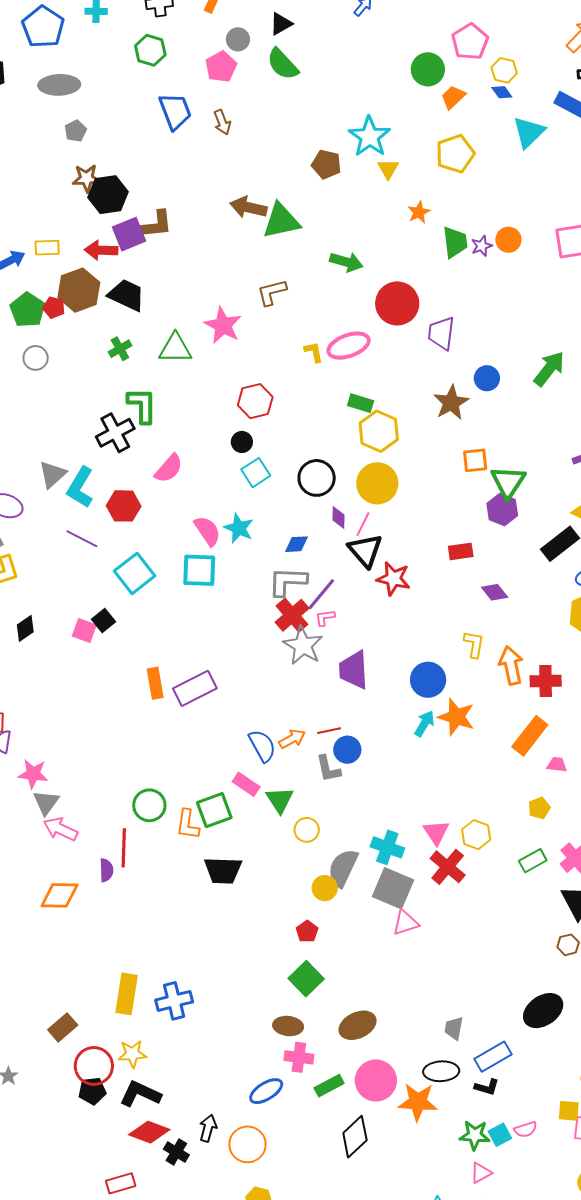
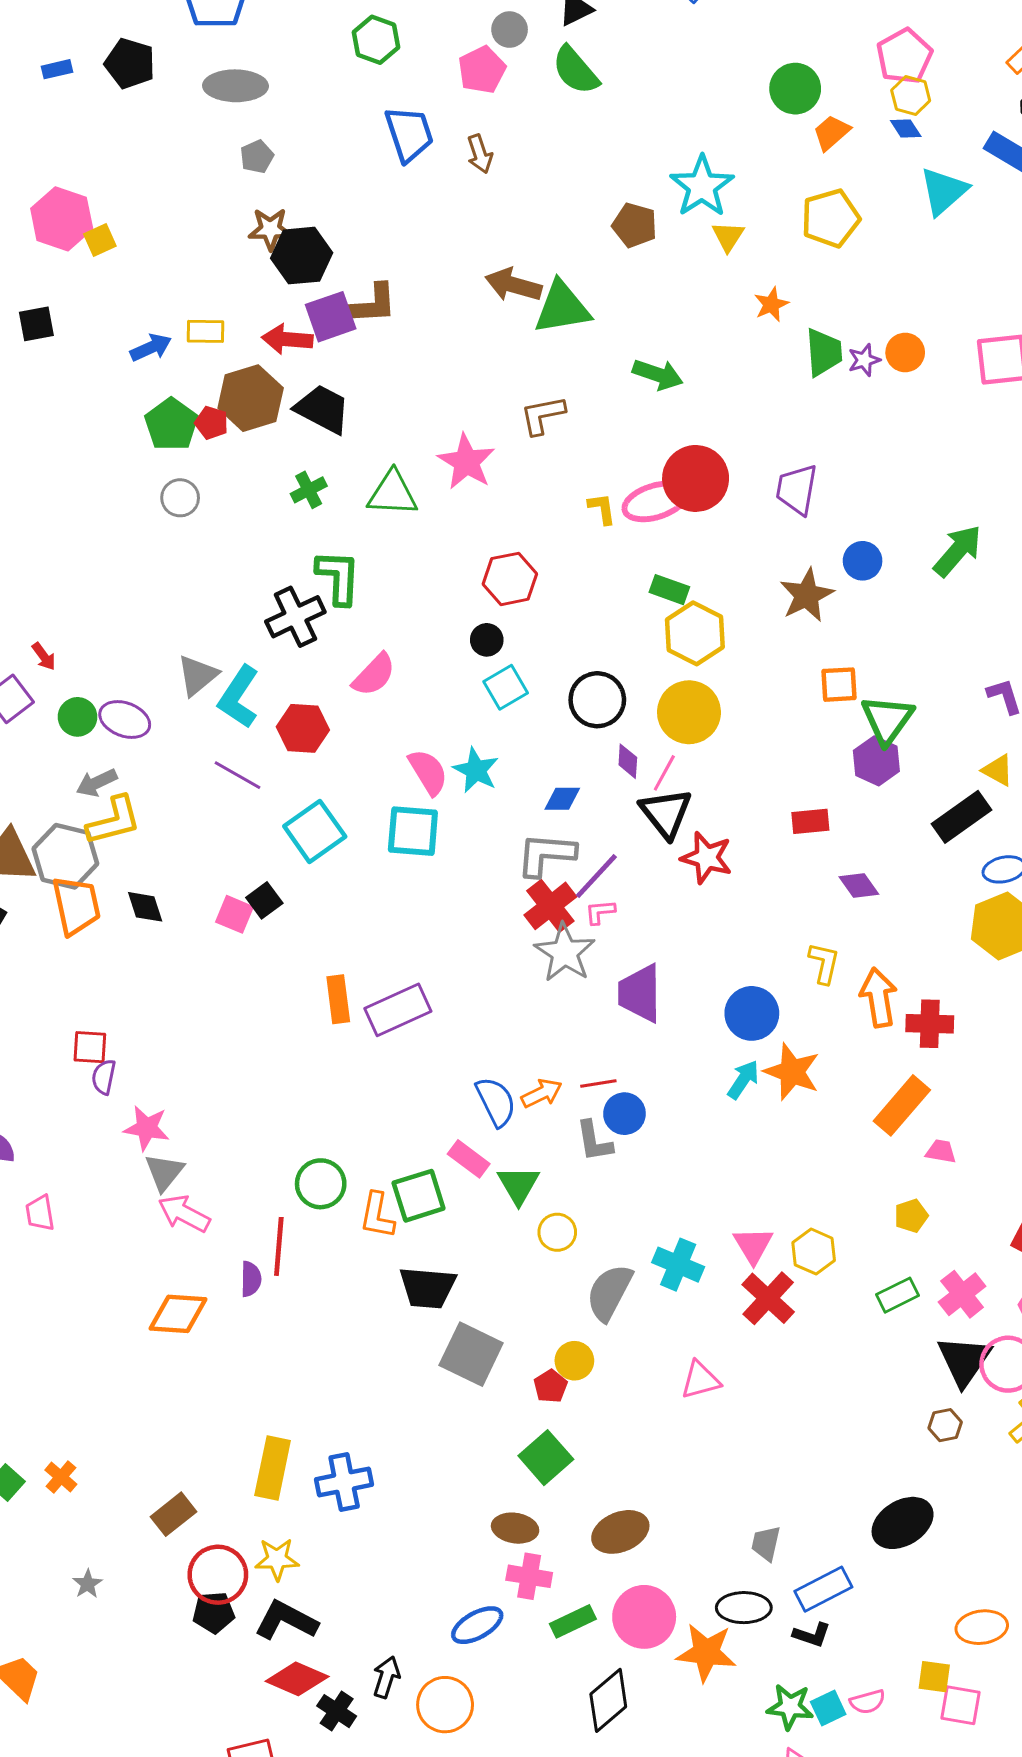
pink pentagon: (470, 42) -> (904, 56), moved
red circle: (397, 303) -> (696, 478), moved
black diamond: (25, 628) -> (145, 907), turned -76
yellow circle: (325, 888) -> (574, 1361), moved
gray square: (393, 888) -> (471, 1354), moved

